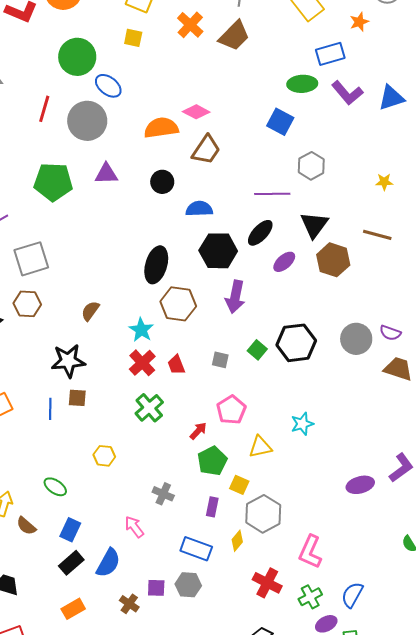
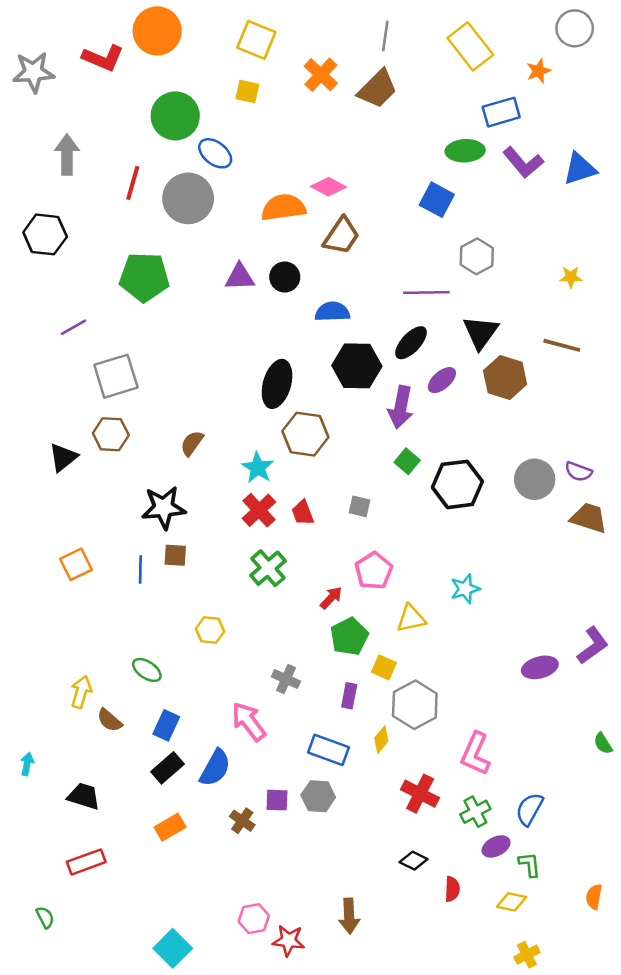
purple triangle: (106, 174) -> (240, 277), moved
purple arrow: (235, 297) -> (401, 407), moved
green square: (257, 350) -> (407, 461), moved
pink arrow: (134, 527) -> (249, 721), size x1.4

